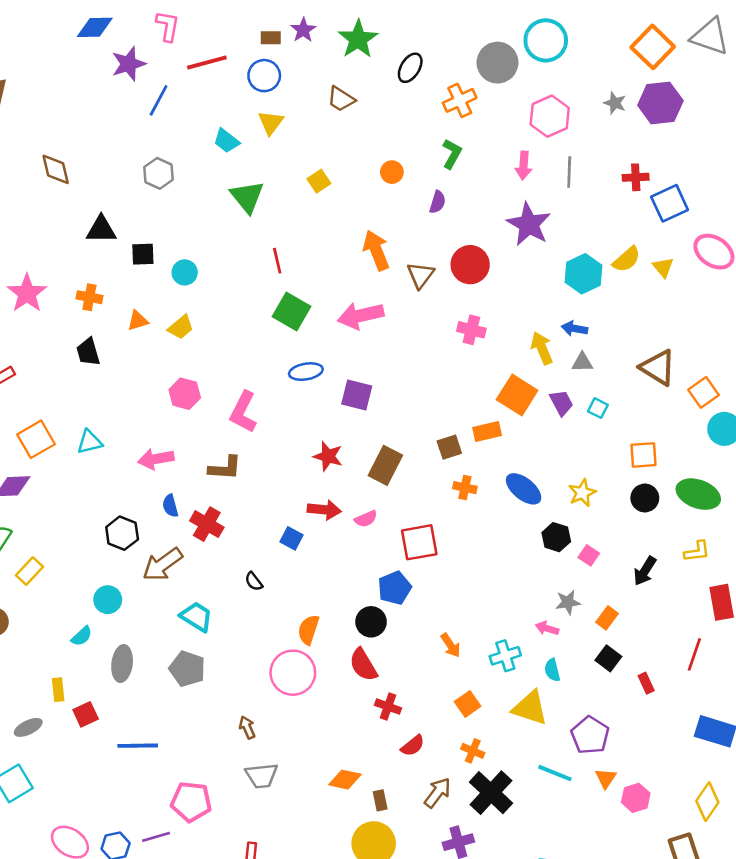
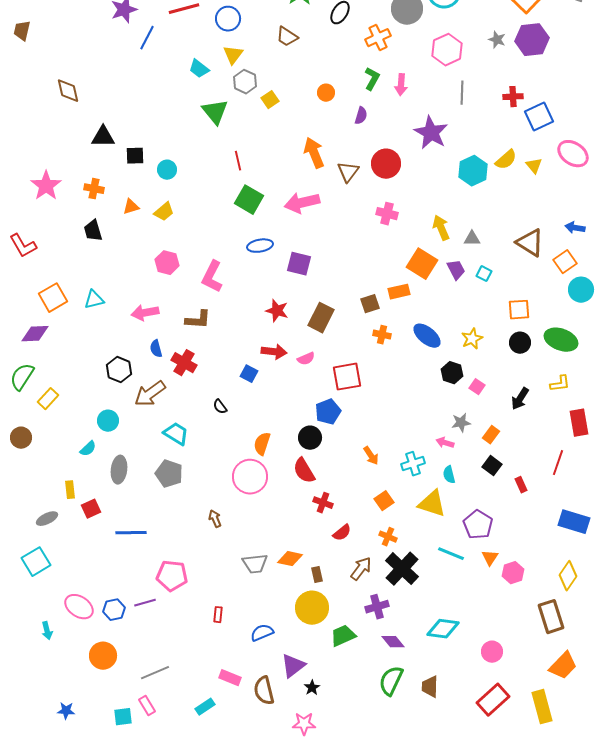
pink arrow: (524, 166) -> (401, 85), moved
gray hexagon: (159, 173) -> (245, 82), moved
blue arrow: (574, 329) -> (575, 228), moved
gray trapezoid: (262, 776) -> (255, 564), moved

